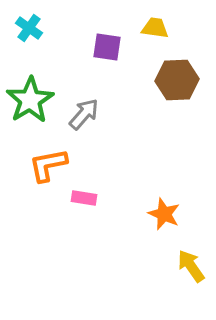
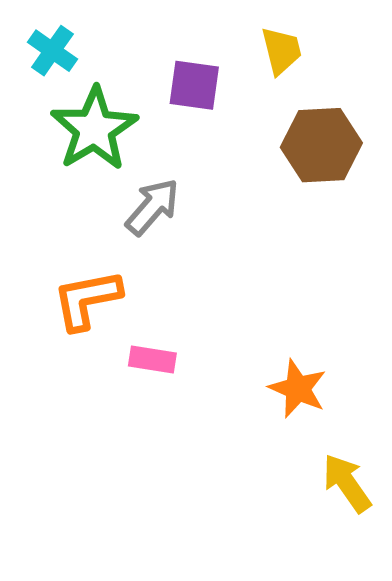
yellow trapezoid: (155, 28) -> (281, 51), turned 68
green star: (30, 100) -> (94, 129), moved

